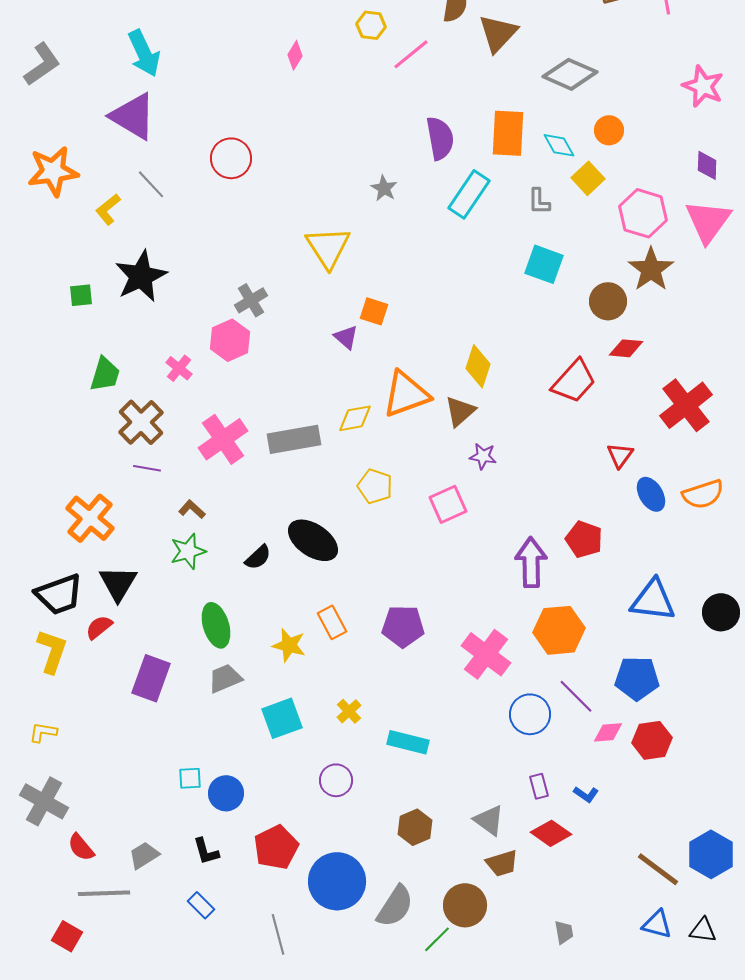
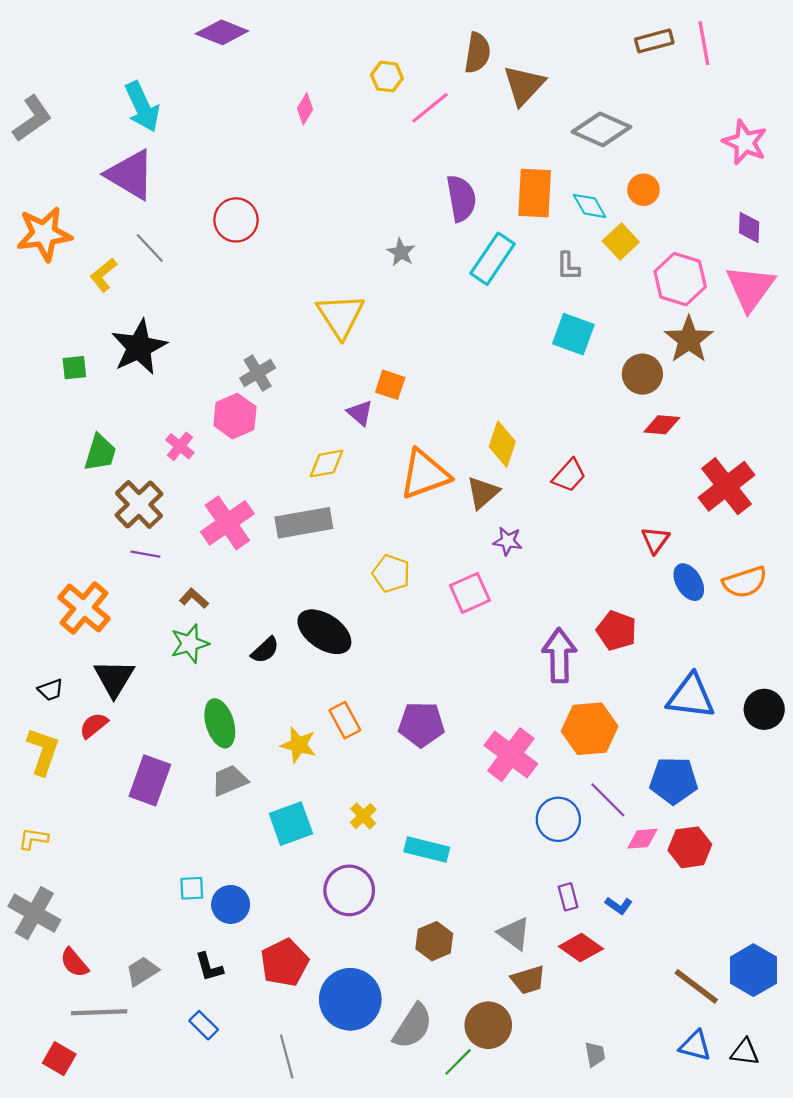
red trapezoid: (574, 381) -> (569, 475), moved, size x0.7
yellow diamond: (355, 418) -> (327, 464), moved
black trapezoid: (59, 594) -> (51, 690), size x0.5
purple circle: (336, 780) -> (349, 890), size x1.4

